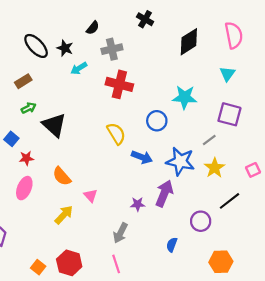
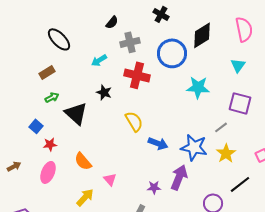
black star: (65, 48) -> (104, 92), moved
blue circle: (157, 121) -> (172, 53), moved, size x1.5

